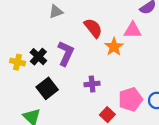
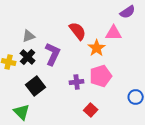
gray triangle: (56, 12) -> (29, 36), moved
pink pentagon: (130, 99) -> (101, 76), moved

